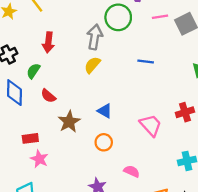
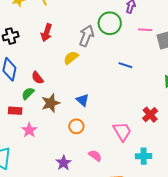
yellow semicircle: (92, 65) -> (71, 58), moved
green semicircle: (33, 71) -> (28, 93), moved
red cross: (185, 112) -> (150, 115), turned -35
pink trapezoid: (151, 125) -> (122, 131), moved
pink star: (39, 159) -> (29, 130), moved

